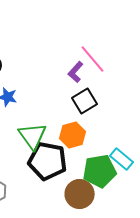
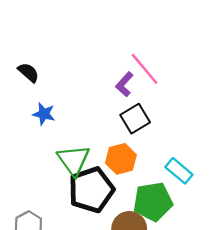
cyan rectangle: (122, 159) -> (179, 171), moved
black pentagon: (48, 161) -> (91, 190), turned -30

